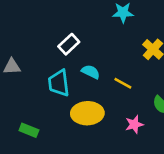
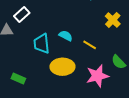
white rectangle: (69, 44) -> (22, 15), moved
pink star: (134, 124) -> (97, 76), size x1.6

